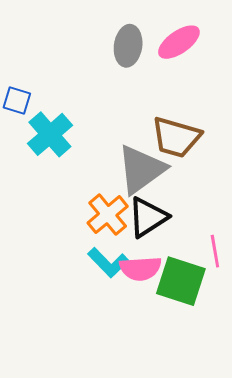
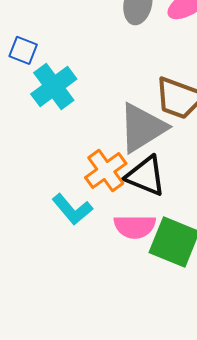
black triangle: (148, 217) -> (146, 176), turned 51
cyan L-shape: (108, 263) -> (72, 209), moved

